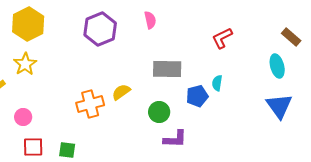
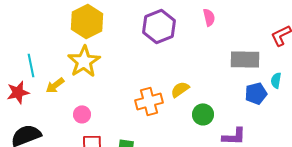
yellow star: (25, 64) -> (84, 61), size x1.4
gray rectangle: (167, 69) -> (245, 59), moved
green circle: (159, 112) -> (203, 114), moved

